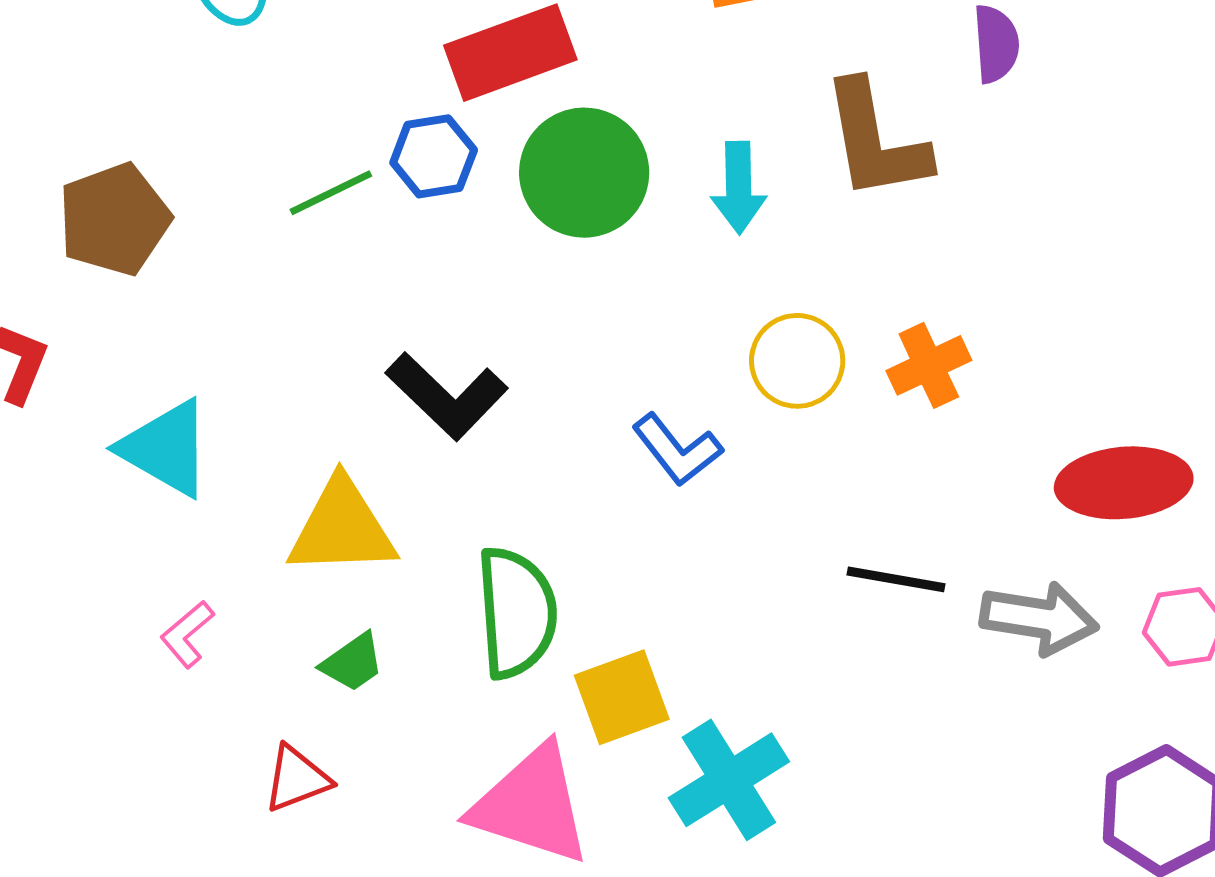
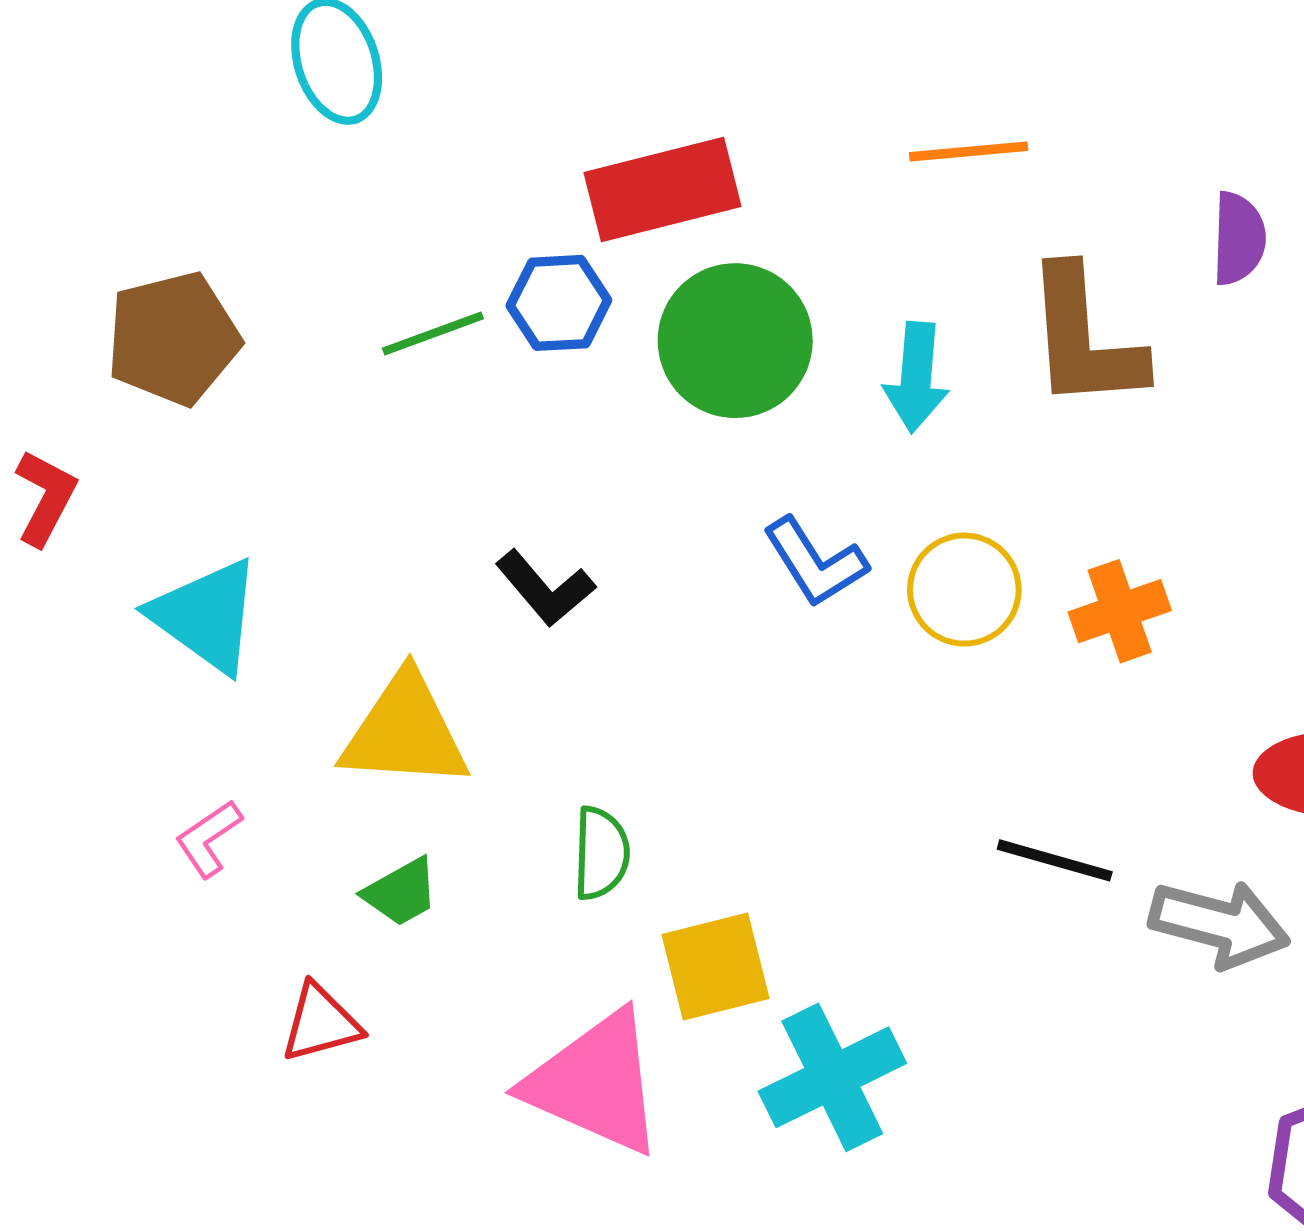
black L-shape: (447, 396) -> (545, 588), size x0.7
blue L-shape: (677, 450) -> (815, 562), moved
green semicircle: (516, 613) -> (601, 853), size x0.6

